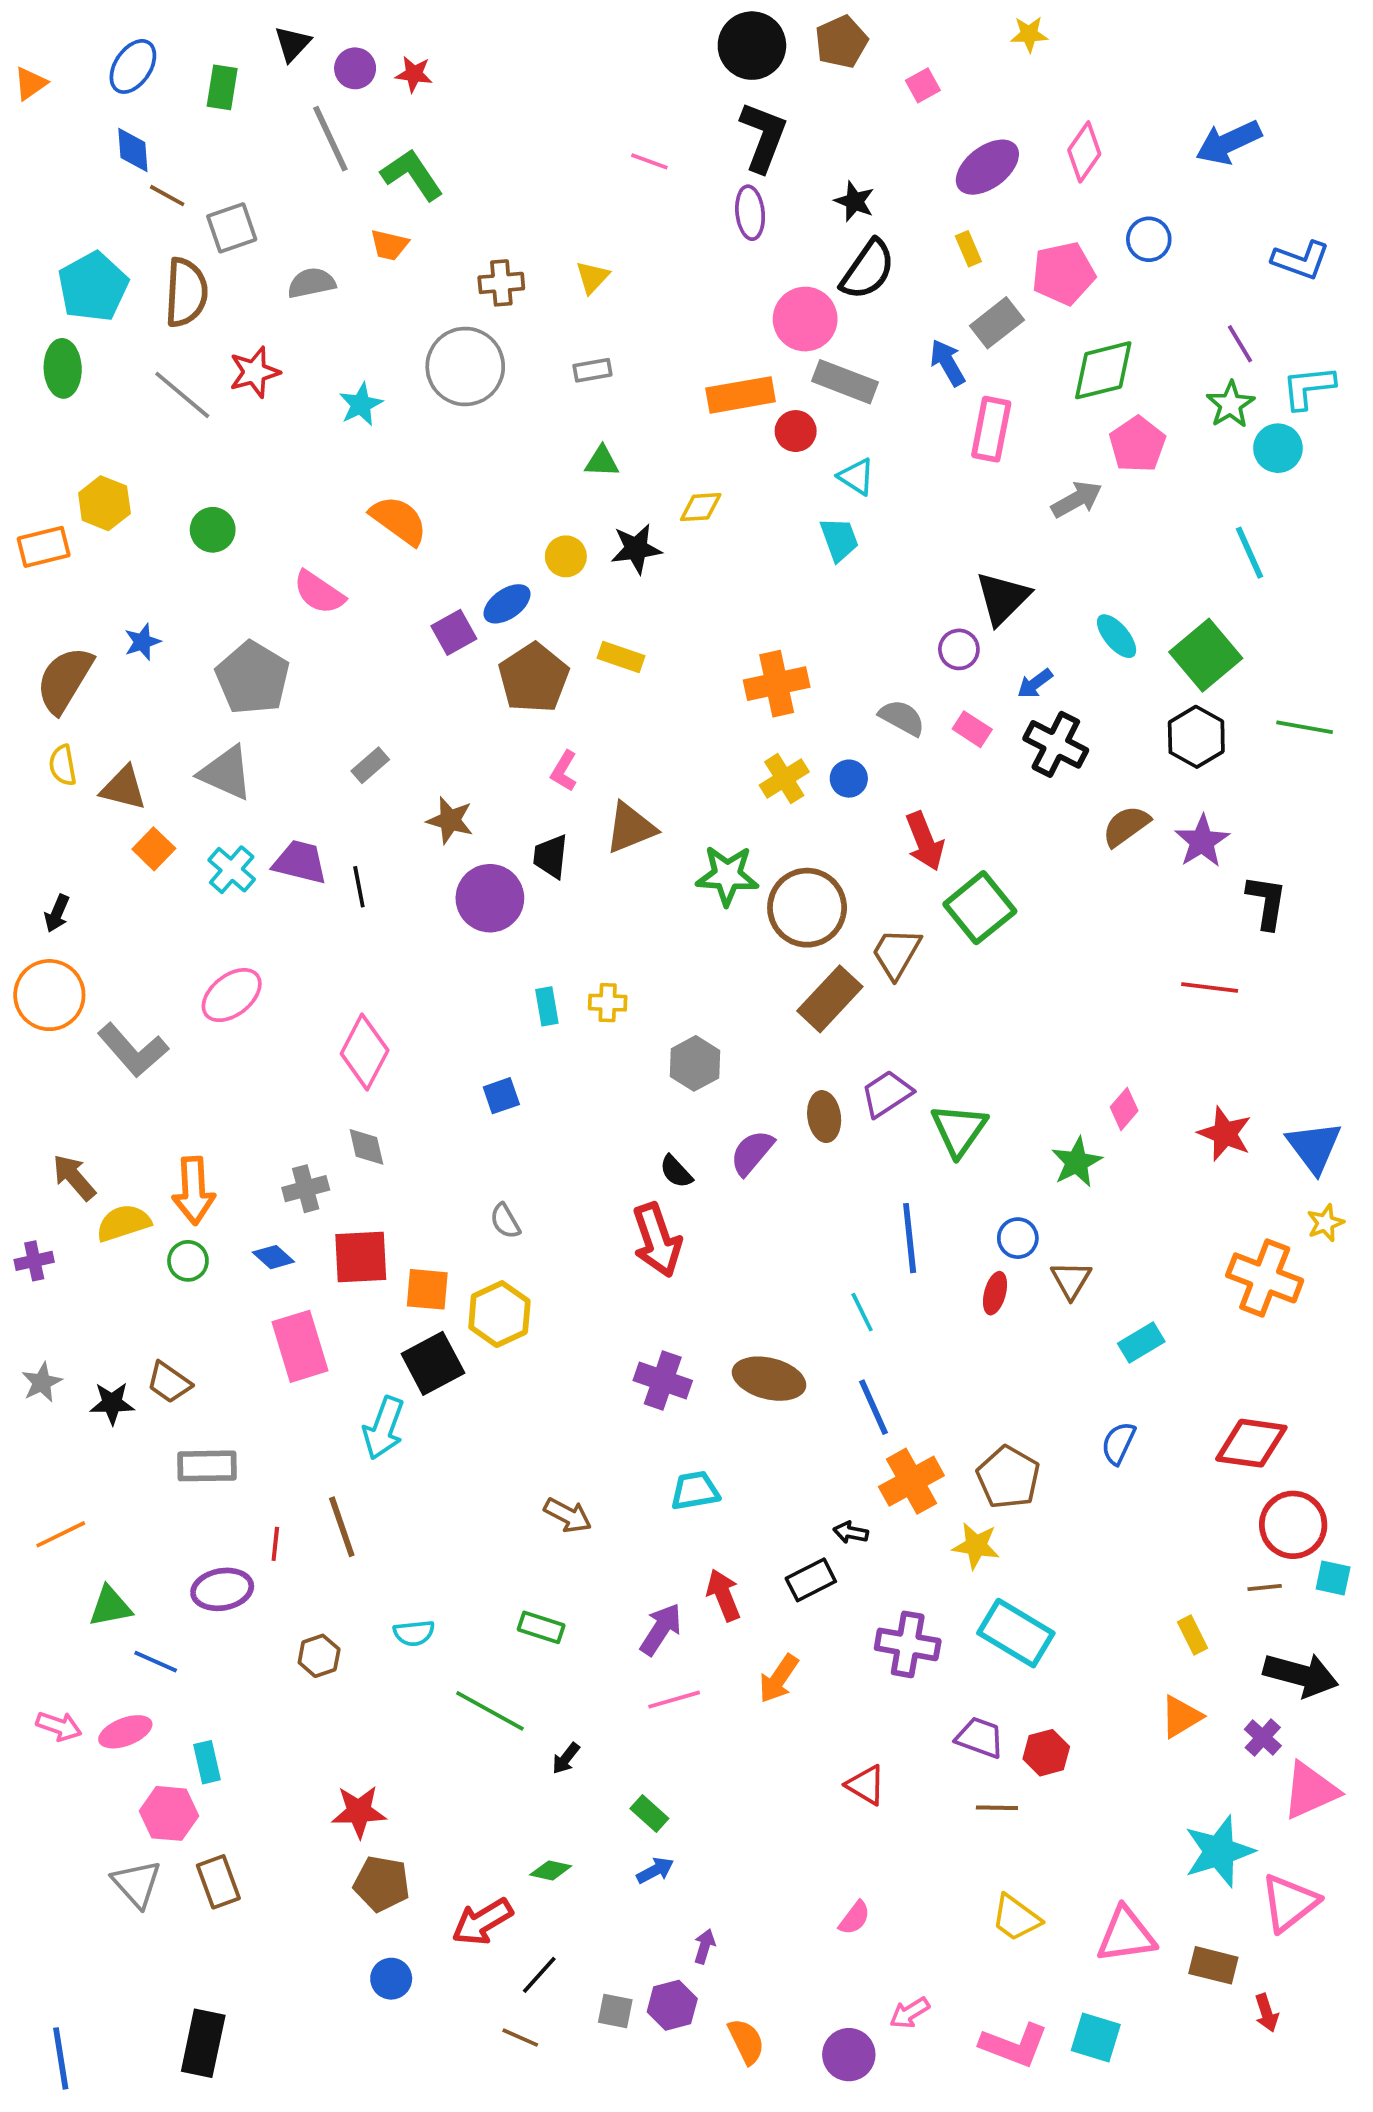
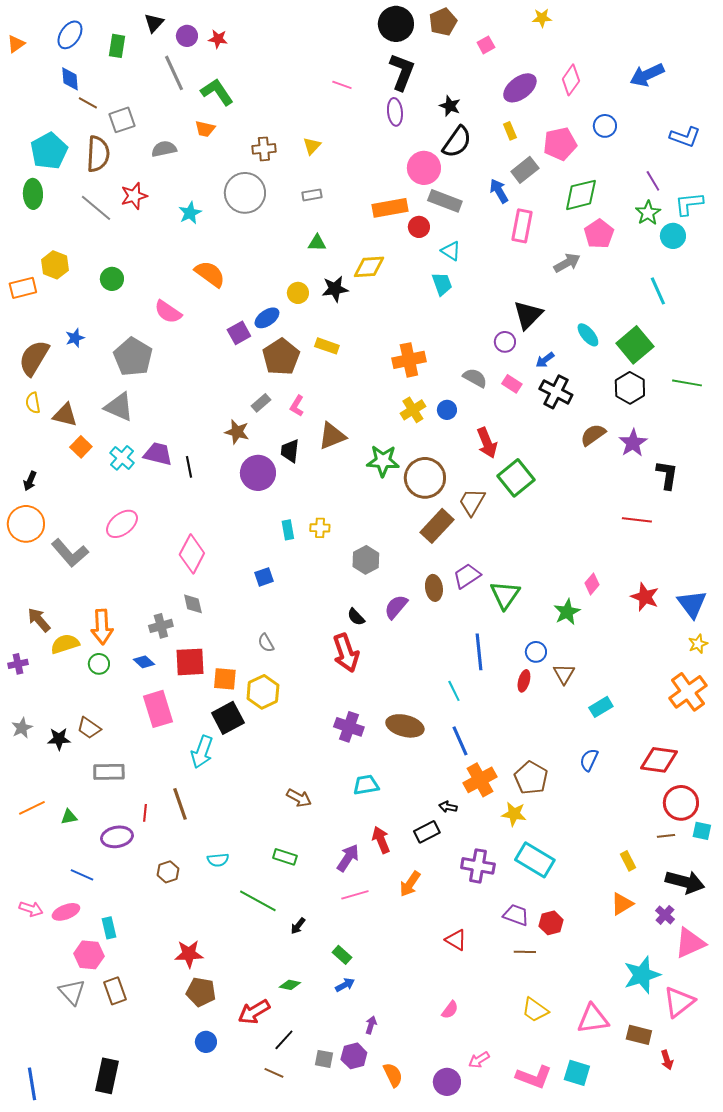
yellow diamond: (701, 507) -> (369, 267), size x1.4
gray rectangle: (370, 765) -> (261, 403), moved
orange cross: (1265, 1278) -> (688, 692), moved, turned 33
green triangle: (110, 1606) -> (69, 817), moved, size x0.7

